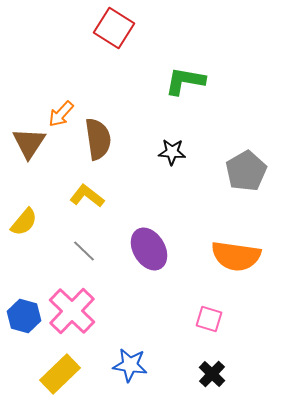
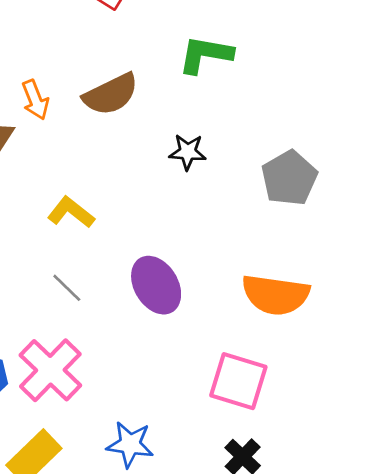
orange arrow: (61, 114) -> (35, 100), turned -64
brown semicircle: (98, 139) -> (111, 94), moved, turned 72
pink square: (209, 319) -> (238, 381), size x1.6

